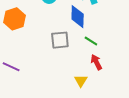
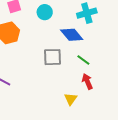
blue diamond: (78, 17) -> (72, 35), turned -45

